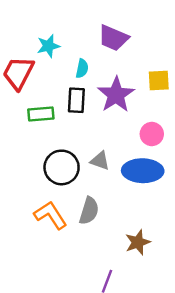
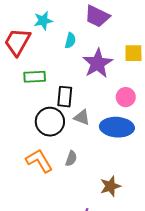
black rectangle: (76, 100) -> (65, 97), moved
gray semicircle: (89, 211) -> (71, 158), size x0.7

